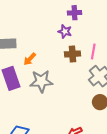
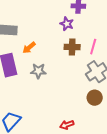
gray star: (41, 81) -> (38, 71), size x0.7

